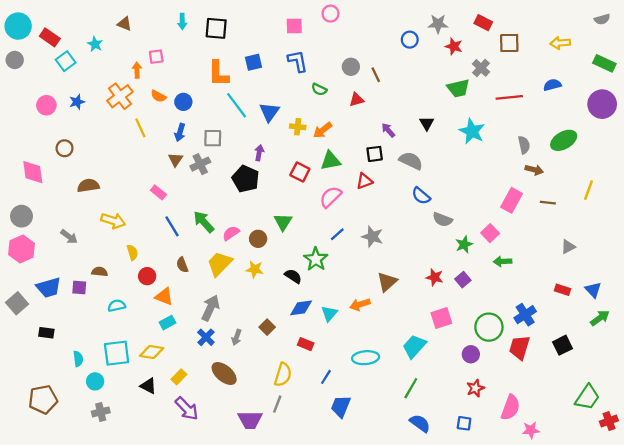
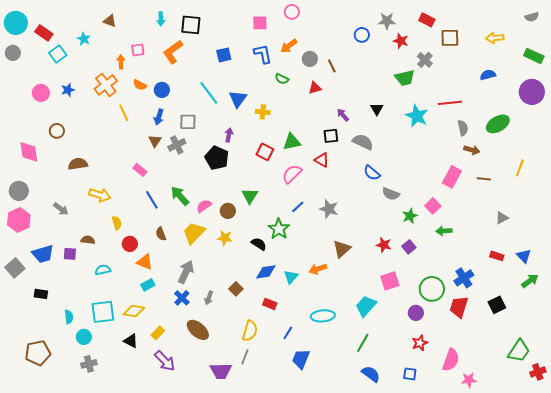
orange L-shape: (218, 74) -> (173, 52), moved, turned 55
red line: (509, 97) -> (450, 103), moved
orange arrow: (323, 130) -> (289, 46), moved
red triangle: (364, 181) -> (322, 160), turned 49

